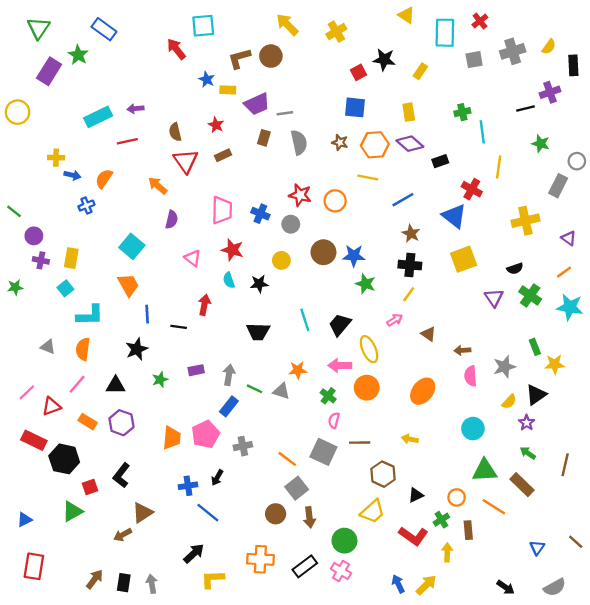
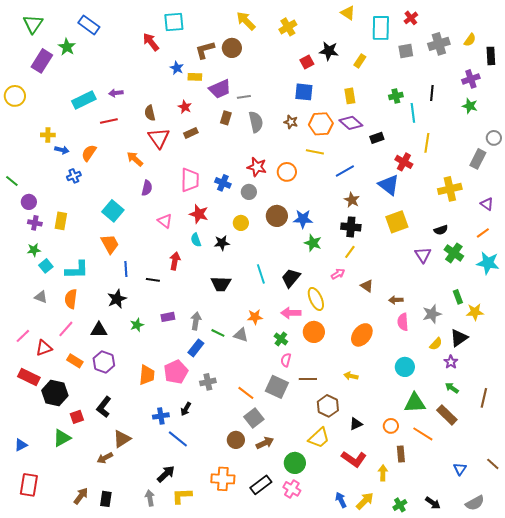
black line: (525, 109) -> (432, 93), moved, turned -70
green star: (541, 144) -> (470, 106), moved
green star: (15, 287) -> (34, 250), moved
cyan square: (65, 288) -> (46, 266), moved
brown arrow: (309, 517) -> (265, 443), turned -108
green cross: (441, 520) -> (400, 505), moved
gray arrow: (152, 584) -> (150, 498), moved

